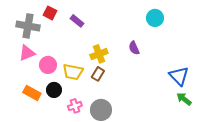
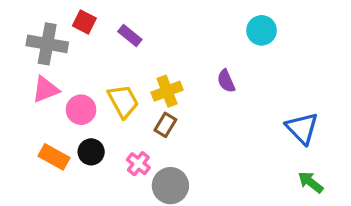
yellow trapezoid: (73, 72) -> (123, 101), moved, turned -130
green arrow: (184, 99) -> (310, 182), moved
pink cross: (75, 106) -> (138, 164), moved, turned -32

